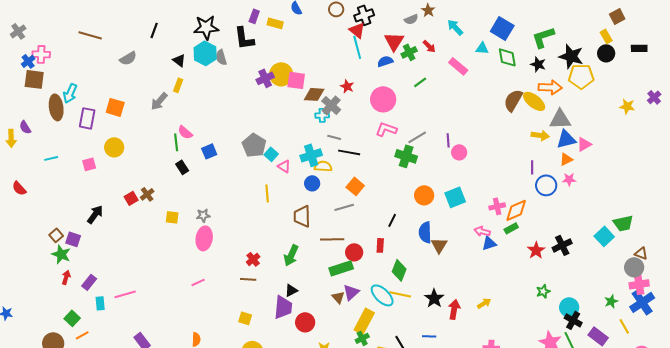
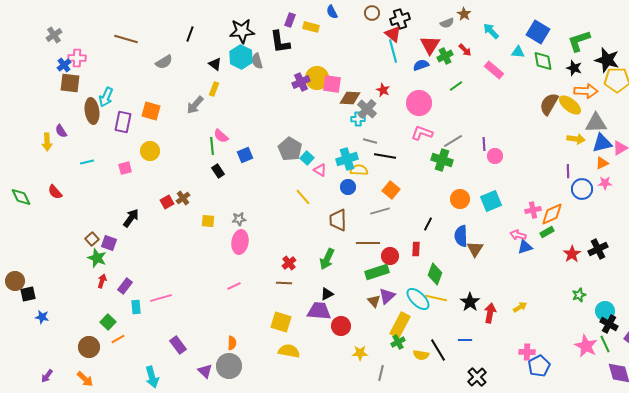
yellow line: (267, 193) -> (303, 197), turned -36
purple trapezoid: (283, 307) -> (319, 311), turned -90
yellow square: (245, 318) -> (281, 322), size x1.5

